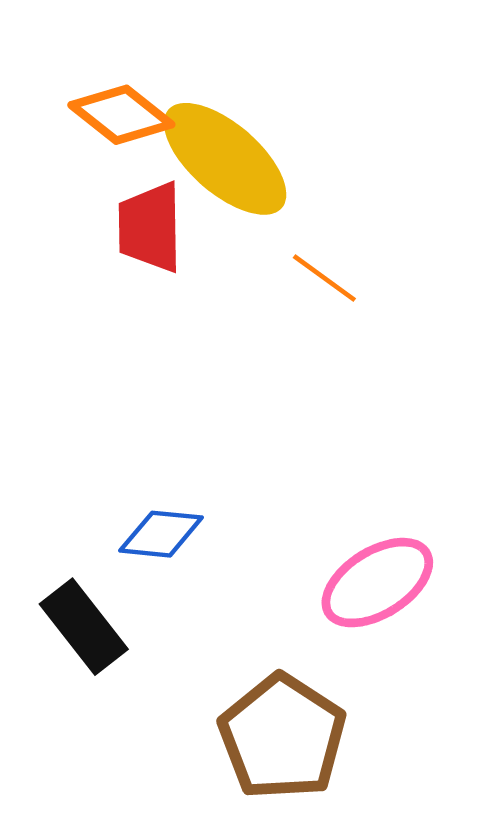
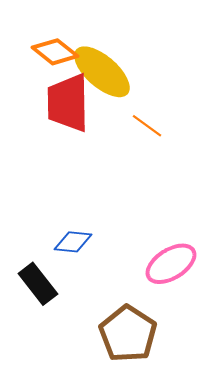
red trapezoid: (150, 227) -> (68, 103), size x1.4

